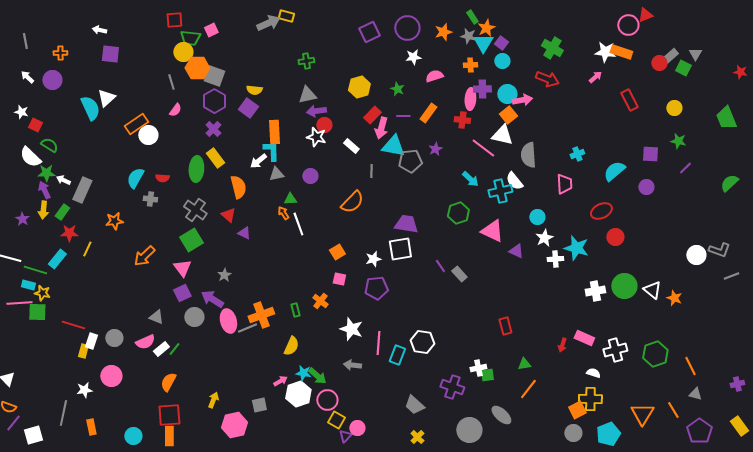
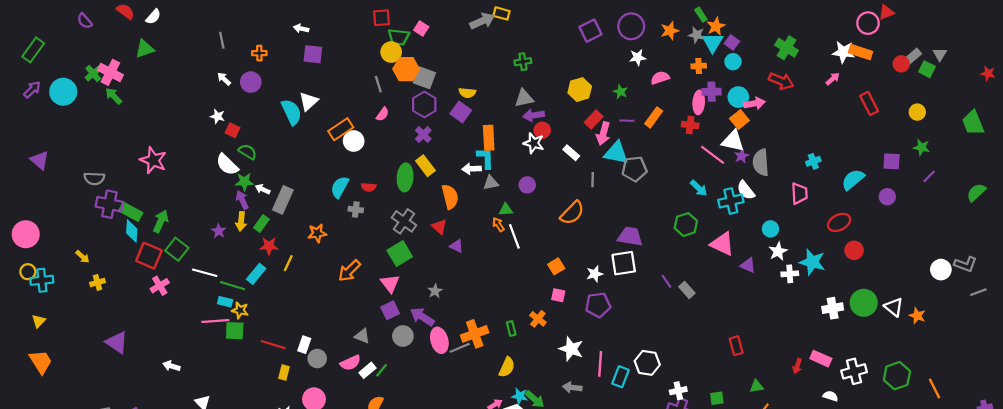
pink square: (211, 30) -> (421, 28), turned -32
purple star: (435, 149) -> (742, 156), moved
white arrow: (258, 161) -> (472, 169), turned 36
white rectangle: (91, 341) -> (304, 345), moved
white cross: (478, 368) -> (678, 391), moved

